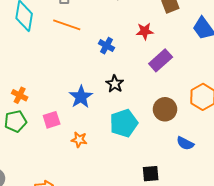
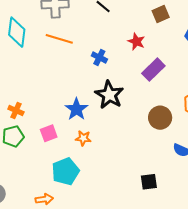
red star: (145, 31) -> (136, 42), turned 30
black star: (115, 84) -> (109, 95), size x1.6
cyan pentagon: (124, 123) -> (65, 171), moved
orange star: (79, 140) -> (83, 138), moved

